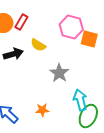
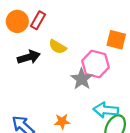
pink hexagon: (71, 27) -> (96, 64), moved
cyan arrow: (80, 100) -> (106, 110), turned -70

